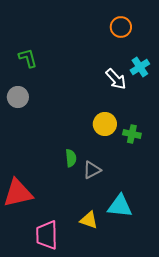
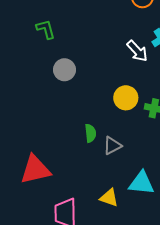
gray circle: (18, 97) -> (64, 70), moved

